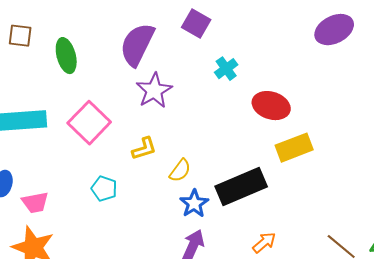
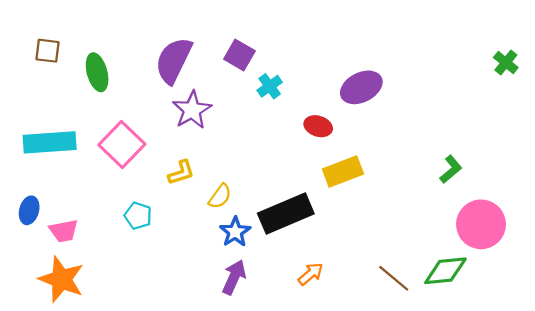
purple square: (196, 24) -> (239, 55), moved
purple ellipse: (334, 30) -> (361, 87), moved
red ellipse: (271, 106) -> (318, 126), size x0.7

